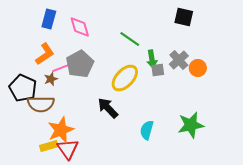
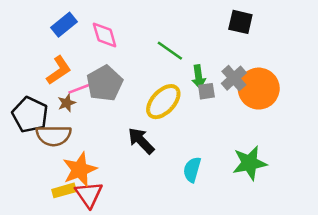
blue rectangle: (49, 19) -> (64, 25), turned 36
orange circle: (198, 68) -> (259, 89), size x1.8

